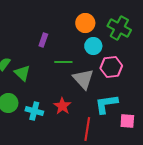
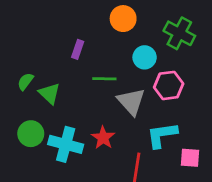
orange circle: (85, 23) -> (123, 19), moved
cyan cross: (34, 111) -> (66, 144), size x1.4

